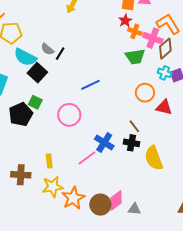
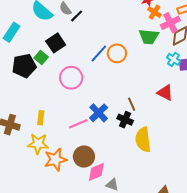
pink cross: (153, 38) -> (170, 23), turned 30
black square: (37, 73) -> (56, 43), moved
blue line: (90, 85) -> (99, 54), turned -36
orange circle: (145, 93) -> (117, 53), moved
brown circle: (100, 205) -> (84, 157), moved

